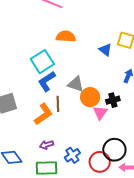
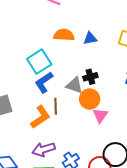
blue triangle: (105, 50) -> (90, 38), moved, turned -48
black cross: (113, 100) -> (90, 77), moved
purple arrow: (46, 145) -> (44, 149), size x1.5

